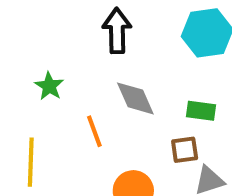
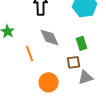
green rectangle: (201, 111) -> (82, 43), turned 64

